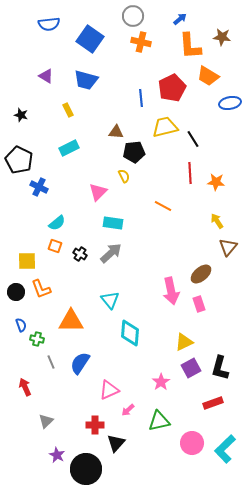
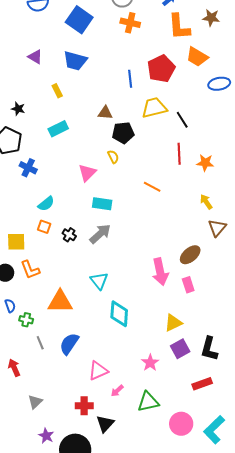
black star: (21, 115) -> (18, 109), moved

